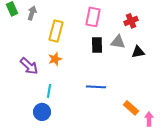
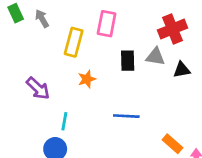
gray arrow: (32, 13) -> (42, 18), turned -48
pink rectangle: (93, 17) -> (107, 24), moved
red cross: (131, 21) -> (172, 29), size x1.5
orange star: (55, 59) -> (87, 79), moved

